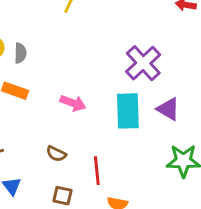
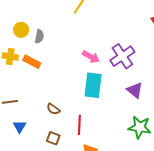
pink arrow: (73, 103) -> (91, 57), moved
cyan rectangle: (128, 111) -> (93, 85), moved

